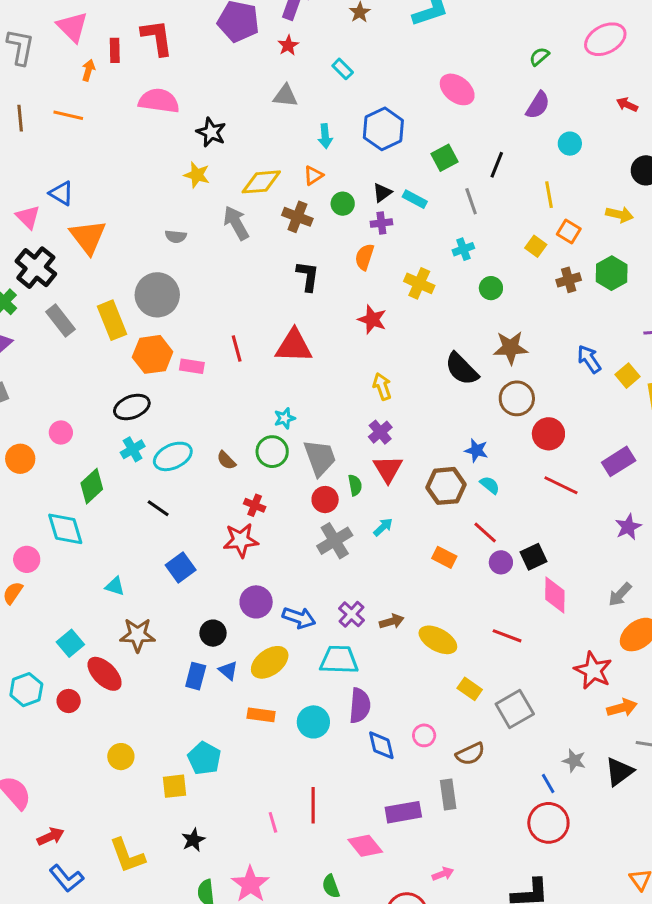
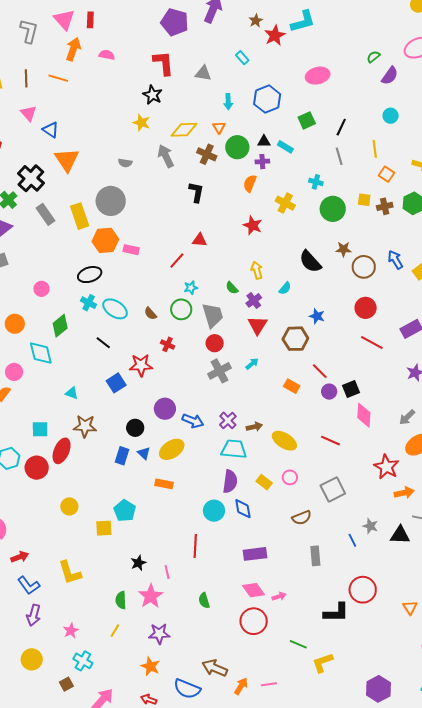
red L-shape: (157, 38) -> (163, 63), moved
red star: (288, 45) -> (275, 35), moved, size x1.5
red rectangle: (115, 50) -> (90, 20), moved
orange arrow: (88, 70) -> (73, 49), size x1.6
pink ellipse: (457, 89) -> (318, 76), turned -55
pink semicircle: (159, 101) -> (107, 55), moved, size x0.6
purple semicircle: (538, 105) -> (390, 76), moved
orange triangle: (313, 175) -> (219, 127), turned -32
black triangle: (382, 193) -> (264, 141), turned 32
gray line: (471, 201) -> (339, 156), moved
green circle: (343, 204) -> (237, 147), size x1.5
pink triangle: (28, 217) -> (29, 113), moved
yellow square: (536, 246) -> (364, 200), moved, turned -32
cyan cross: (463, 249) -> (316, 182), turned 32
black L-shape: (308, 276) -> (196, 192), moved
green circle: (491, 288) -> (333, 209), size x1.6
red triangle: (294, 346) -> (200, 240), size x0.6
brown star: (511, 348) -> (343, 249), size x0.7
red line: (237, 349) -> (177, 261), moved, turned 54
brown circle: (517, 398) -> (364, 267), moved
cyan cross: (133, 449) -> (89, 303), turned -35
cyan ellipse: (173, 456) -> (115, 309), turned 55
orange circle: (20, 459) -> (15, 324), moved
green semicircle: (355, 485) -> (232, 288), moved, turned 144
cyan semicircle: (490, 485) -> (285, 288), moved, turned 88
red star: (241, 540) -> (141, 365), moved
cyan square: (70, 643) -> (40, 429), turned 36
cyan trapezoid: (339, 660) -> (234, 449), moved
red ellipse: (105, 674) -> (62, 451), turned 65
yellow rectangle: (470, 689) -> (264, 482), moved
red circle: (69, 701) -> (37, 468), size x1.5
cyan circle: (313, 722) -> (214, 511), moved
pink circle: (424, 735) -> (290, 477), moved
black triangle: (619, 772) -> (400, 535), turned 35
gray rectangle: (448, 795) -> (315, 556), moved
pink line: (273, 822) -> (167, 572), moved
red circle: (548, 823) -> (363, 590), moved
black star: (193, 840) -> (138, 563), moved
pink diamond: (365, 846) -> (253, 590), moved

